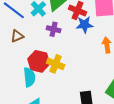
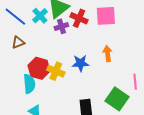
blue star: (85, 25) -> (81, 63), moved
purple cross: (54, 29) -> (61, 26), moved, turned -32

